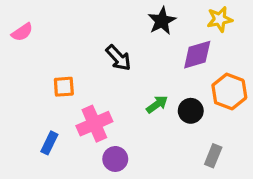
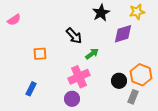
orange hexagon: (229, 92) -> (141, 75), moved
green arrow: (157, 104) -> (92, 54), moved
black circle: (191, 111) -> (119, 81), moved
pink cross: (94, 124) -> (79, 77), moved

